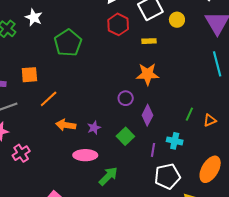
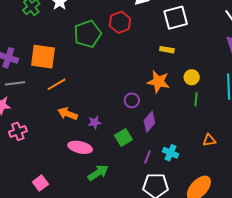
yellow circle: (177, 20) -> (192, 77), moved
red hexagon: (118, 24) -> (120, 22), moved
orange square: (29, 75) -> (43, 57), size x1.5
green line: (189, 114) -> (196, 99), moved, turned -32

